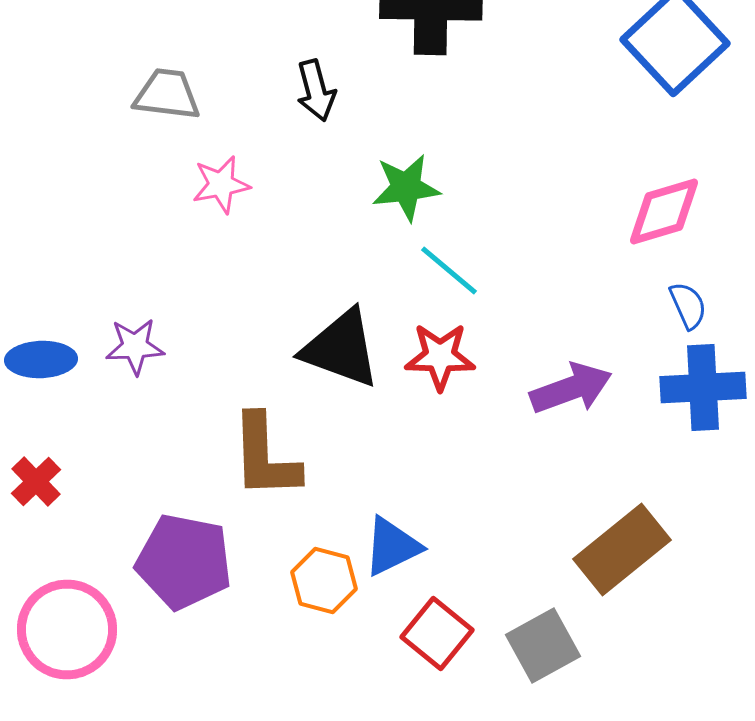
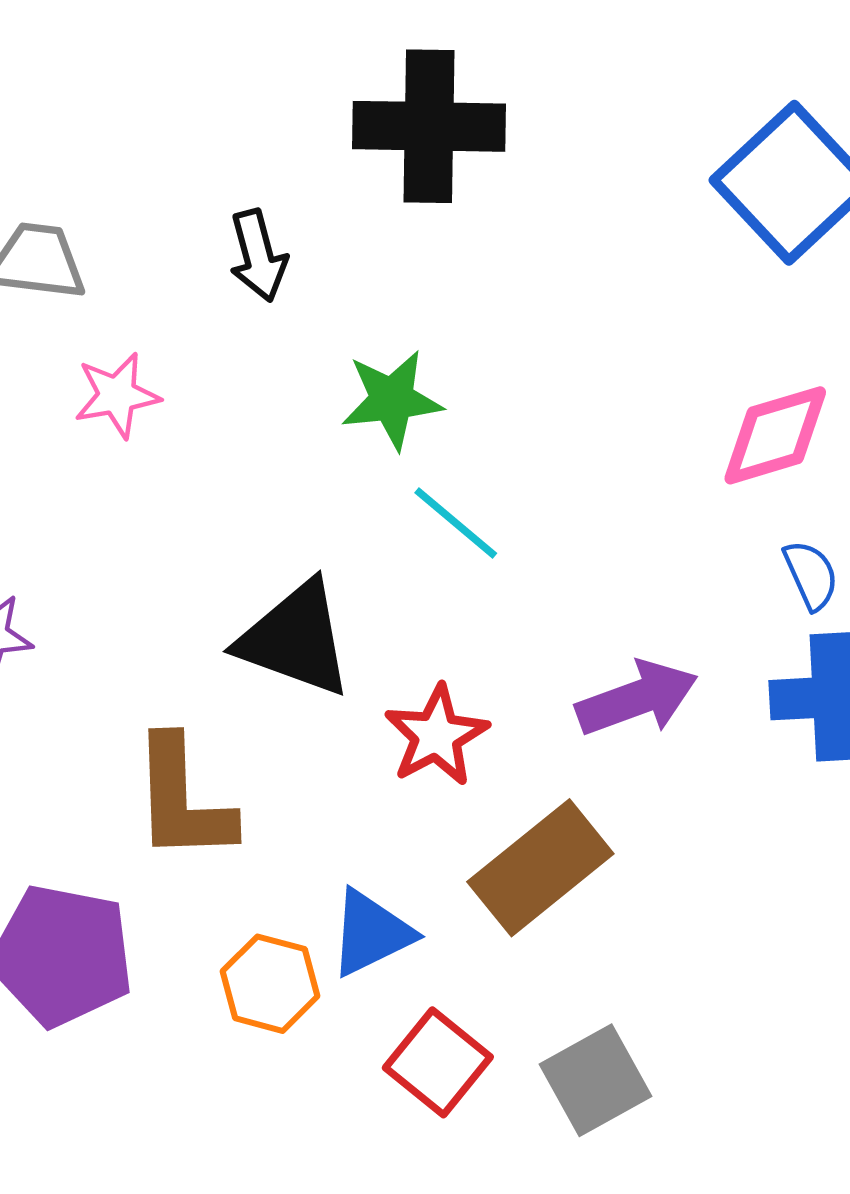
red star: (440, 356) -> (436, 736), moved, turned -30
brown rectangle: (622, 550) -> (540, 868), moved

